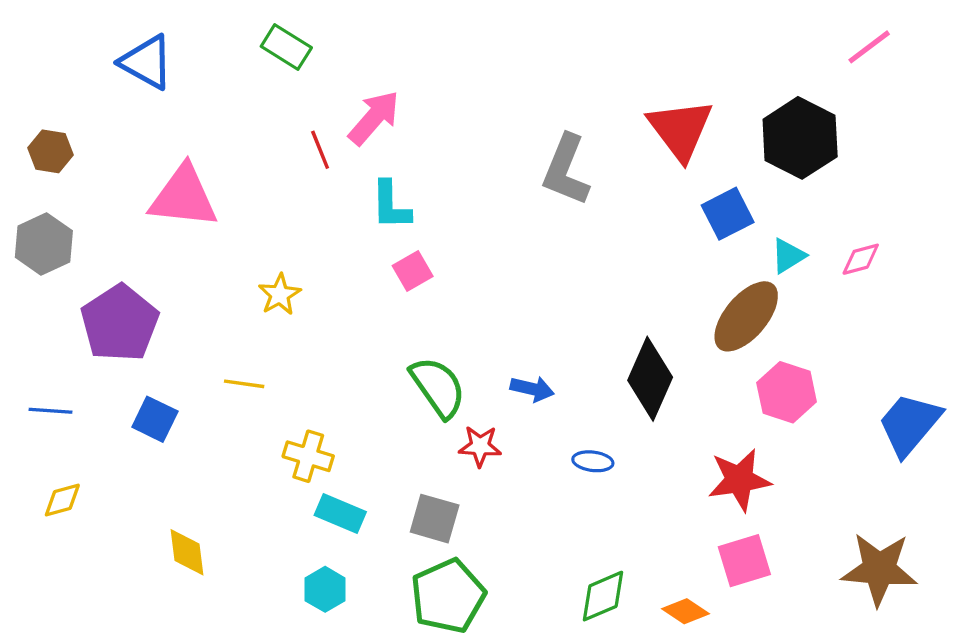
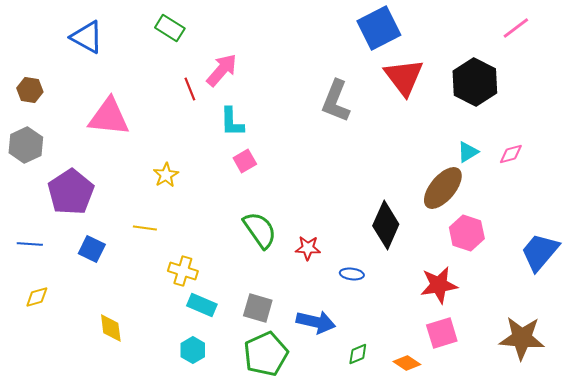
blue square: (728, 214) -> (379, 28), moved, size x1.4
blue arrow: (532, 389) -> (316, 322), moved, size x1.5
red star: (480, 446) -> (308, 248), moved
green diamond: (603, 596) -> (358, 354), size x0.7

